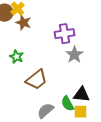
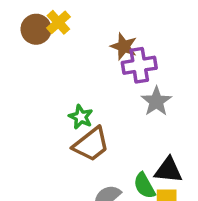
brown star: (23, 23) -> (124, 46), moved
green star: (16, 57) -> (81, 117), moved

